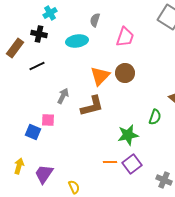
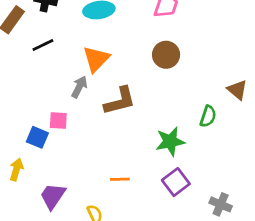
orange triangle: (100, 76) -> (96, 59), moved
orange line: (110, 162) -> (120, 179), moved
yellow arrow: (19, 166) -> (16, 169), moved

